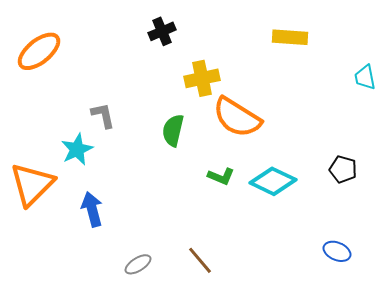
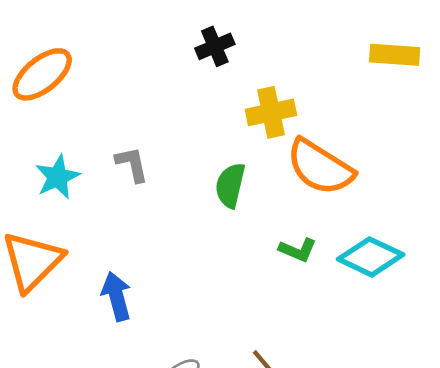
cyan star: (77, 149) -> (58, 177), moved

